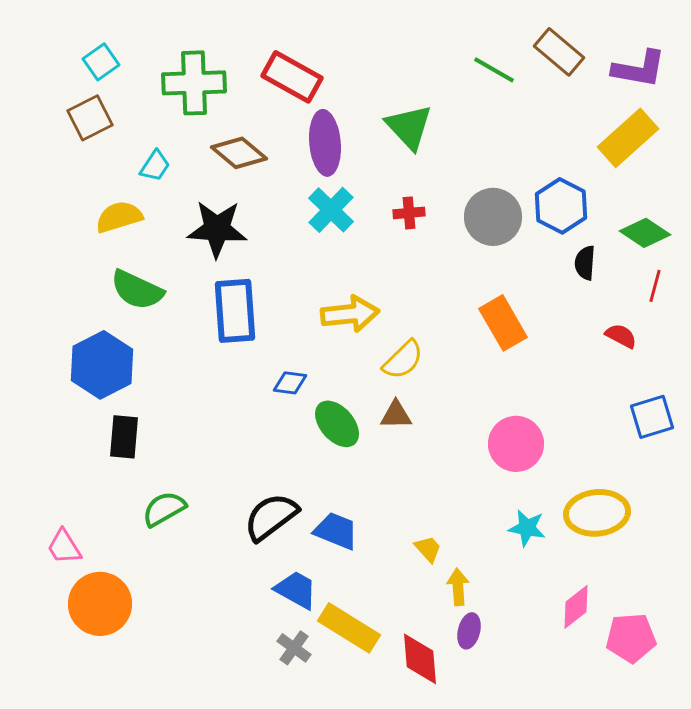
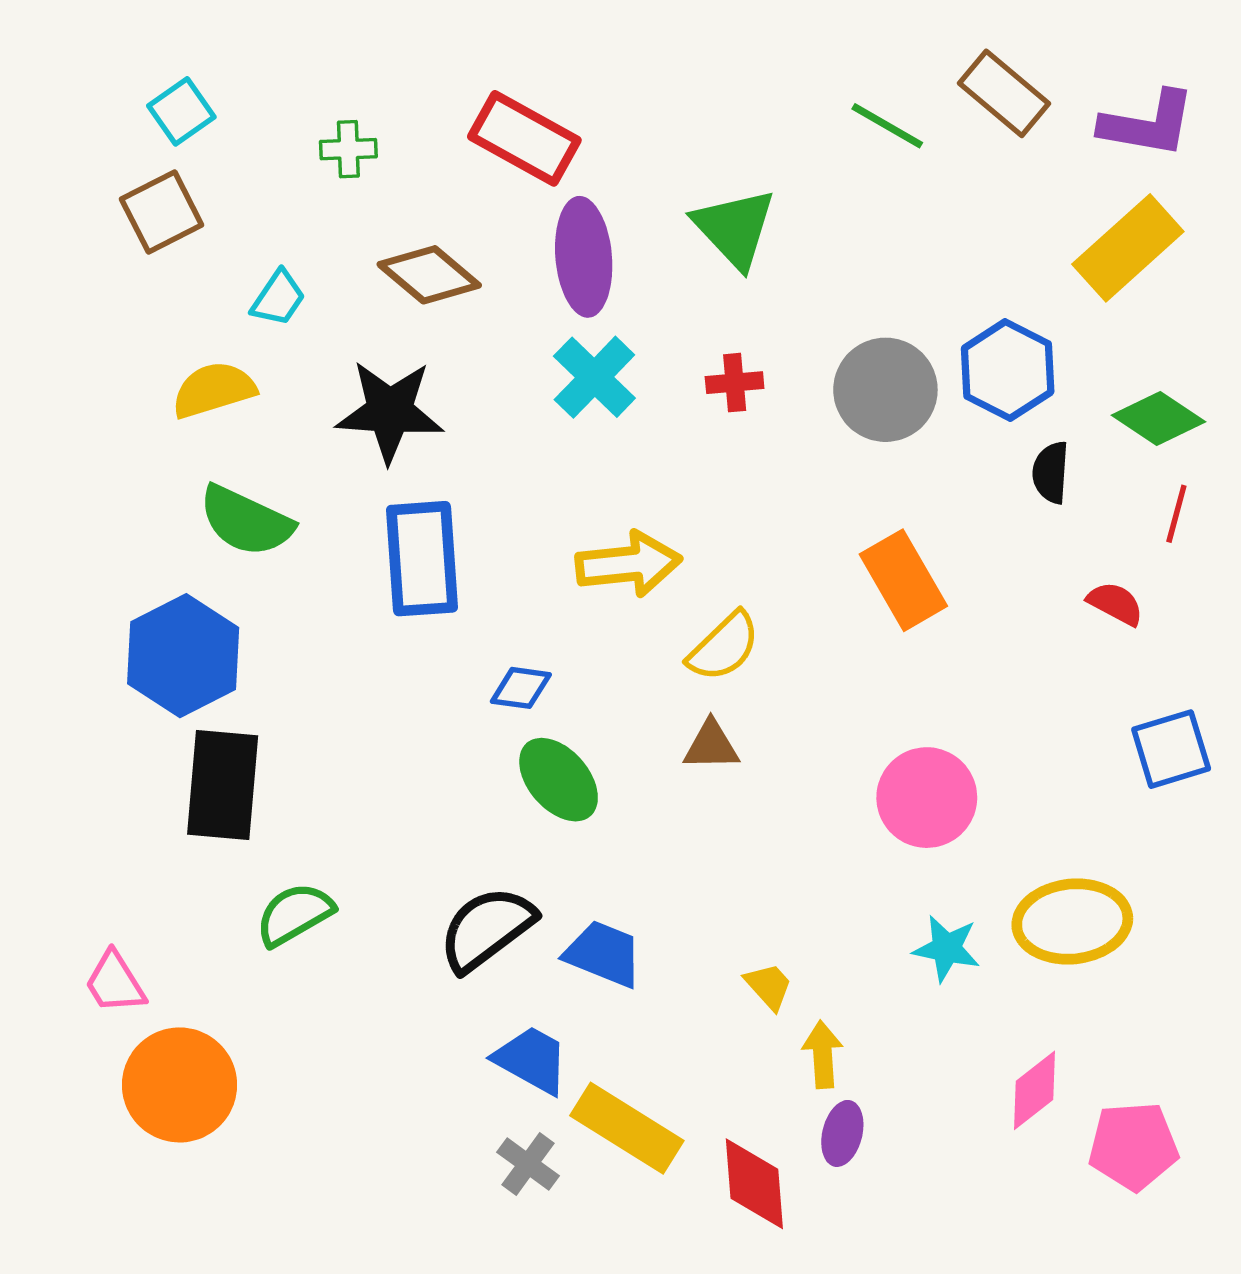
green cross: (194, 83) -> (348, 149), size x0.5
green ellipse: (337, 424) -> (559, 780), moved
black rectangle: (124, 437) -> (223, 785), size x1.4

